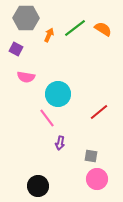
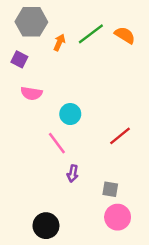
cyan circle: (58, 94) -> (70, 114), size x0.7

